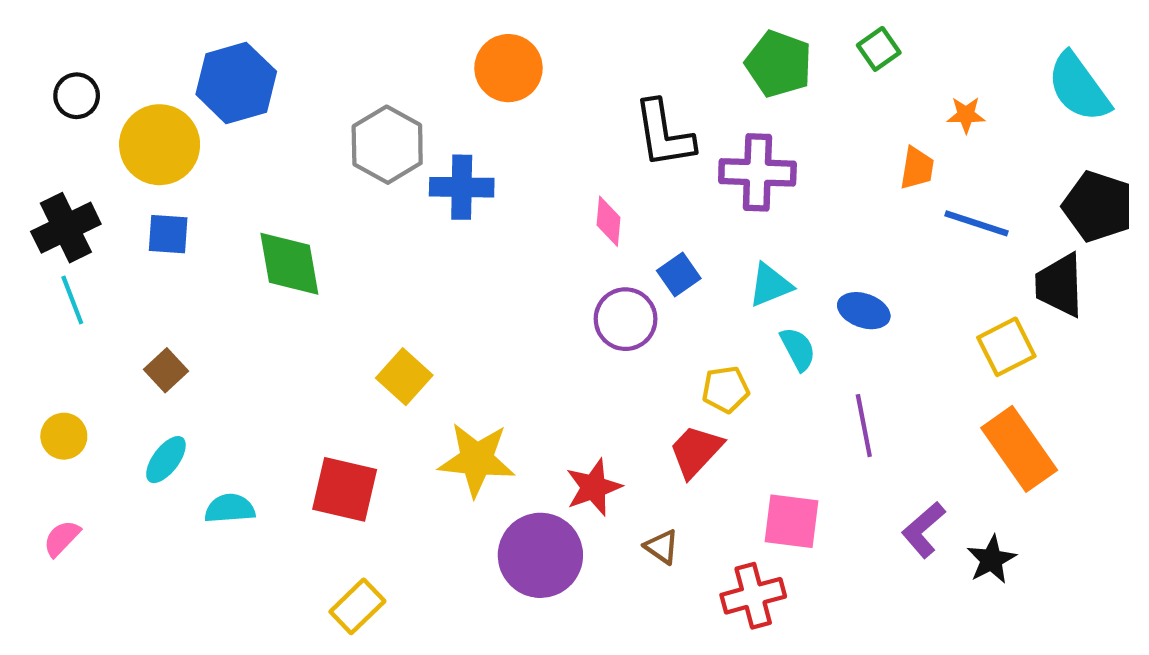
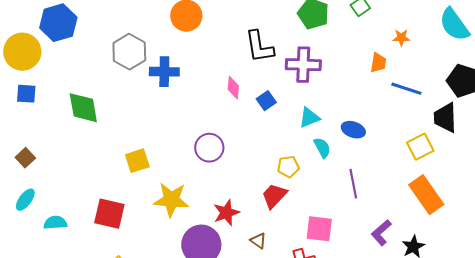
blue square: (679, 274) -> (266, 101), moved
purple circle: (626, 319) -> (209, 148), moved
yellow square: (404, 377) -> (137, 161), turned 30

